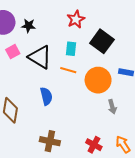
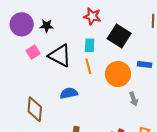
red star: (76, 19) -> (92, 16), turned -30
orange line: (68, 70) -> (88, 66), turned 63
blue semicircle: (46, 96) -> (69, 93), turned -84

